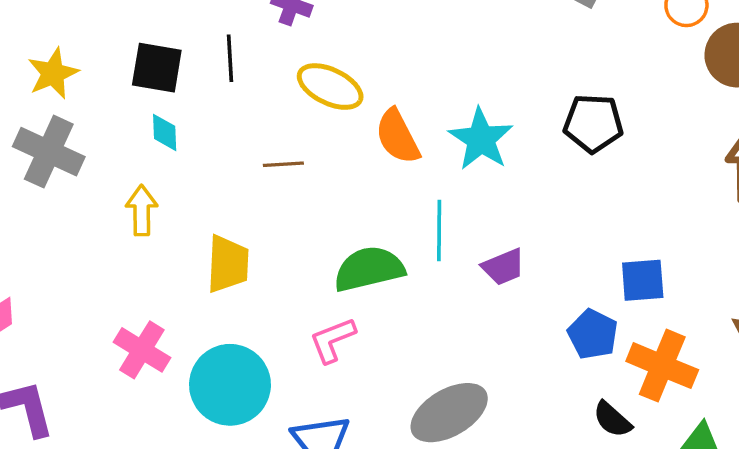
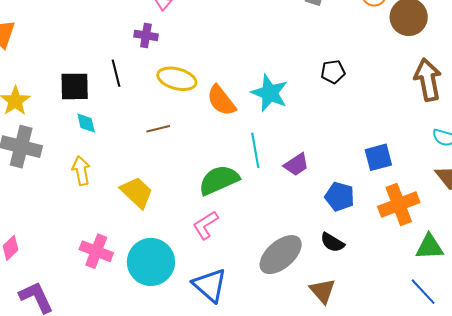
black pentagon: (593, 123) -> (333, 72), size x0.7
yellow trapezoid: (228, 264) -> (137, 192), turned -39
blue pentagon: (593, 334) -> (340, 197), moved
orange cross: (662, 366) -> (399, 204), turned -33
black semicircle: (612, 419) -> (332, 242), moved

